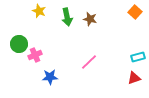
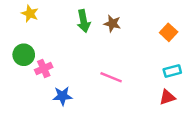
yellow star: (39, 11) -> (30, 14), moved
orange square: (135, 12) -> (169, 32), moved
pink line: (89, 62) -> (111, 77), turned 66

